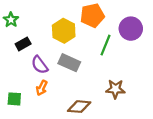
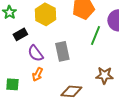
yellow hexagon: (64, 31) -> (45, 14), moved
gray rectangle: (69, 63) -> (62, 51), turned 54

